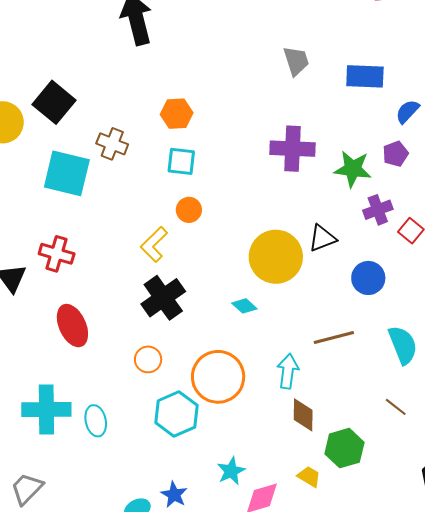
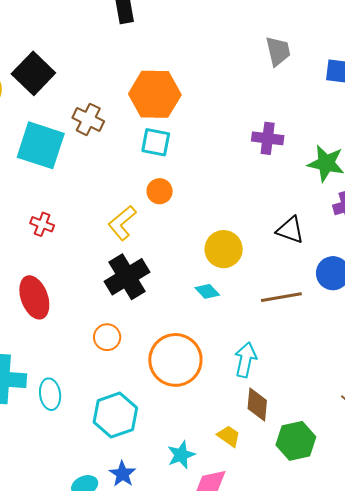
orange hexagon: (177, 114) -> (155, 94), size x1.6
purple cross: (293, 149) -> (268, 138), size x0.7
black triangle: (322, 238) -> (290, 230), turned 36
red cross: (57, 254) -> (42, 224), moved, size x0.7
yellow circle: (276, 257) -> (224, 249), moved, size x0.7
brown line: (334, 338) -> (281, 297), moved
cyan hexagon: (176, 414) -> (115, 415), moved
yellow trapezoid: (309, 477) -> (229, 436), moved

